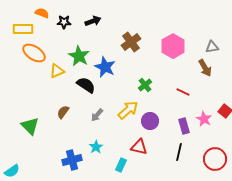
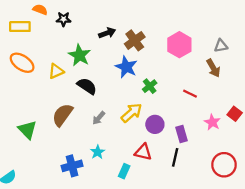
black arrow: (93, 21) -> (107, 33), moved
orange ellipse: (34, 53) -> (22, 63), moved
blue star: (105, 67) -> (126, 67), moved
brown semicircle: (63, 112) -> (62, 115), size x1.6
purple rectangle: (184, 126) -> (182, 134), moved
black line: (179, 152) -> (175, 157), moved

